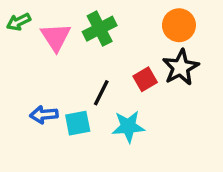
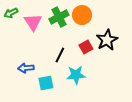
orange circle: (179, 25) -> (82, 15), moved
cyan square: (78, 123) -> (46, 83), moved

